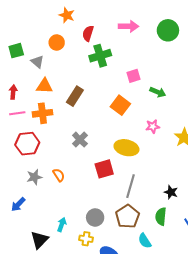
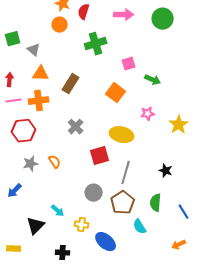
red semicircle: (88, 33) -> (84, 12), moved
orange circle: (57, 42) -> (60, 25), moved
black star: (171, 192) -> (166, 171), moved
gray circle: (95, 217) -> (94, 193), moved
cyan arrow: (62, 225) -> (58, 211), turned 112

